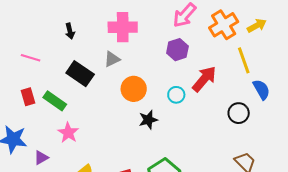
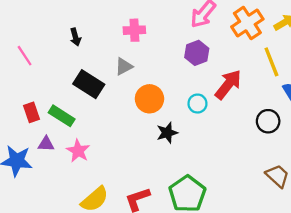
pink cross: (123, 27) -> (134, 30), size x0.7
pink line: (31, 58) -> (25, 56), moved, turned 42
purple triangle: (41, 158) -> (46, 144), moved, turned 35

